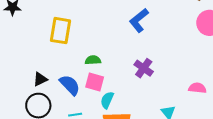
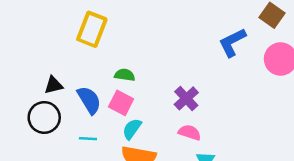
blue L-shape: (139, 20) -> (232, 42), moved
pink semicircle: (197, 88) -> (190, 132), moved

